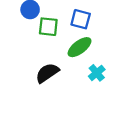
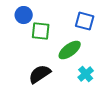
blue square: (81, 19) -> (85, 21), moved

